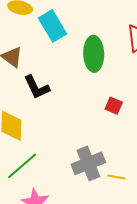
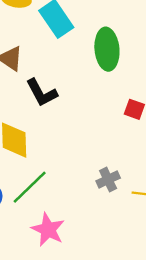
gray cross: (88, 163) -> (108, 180), size x0.6

